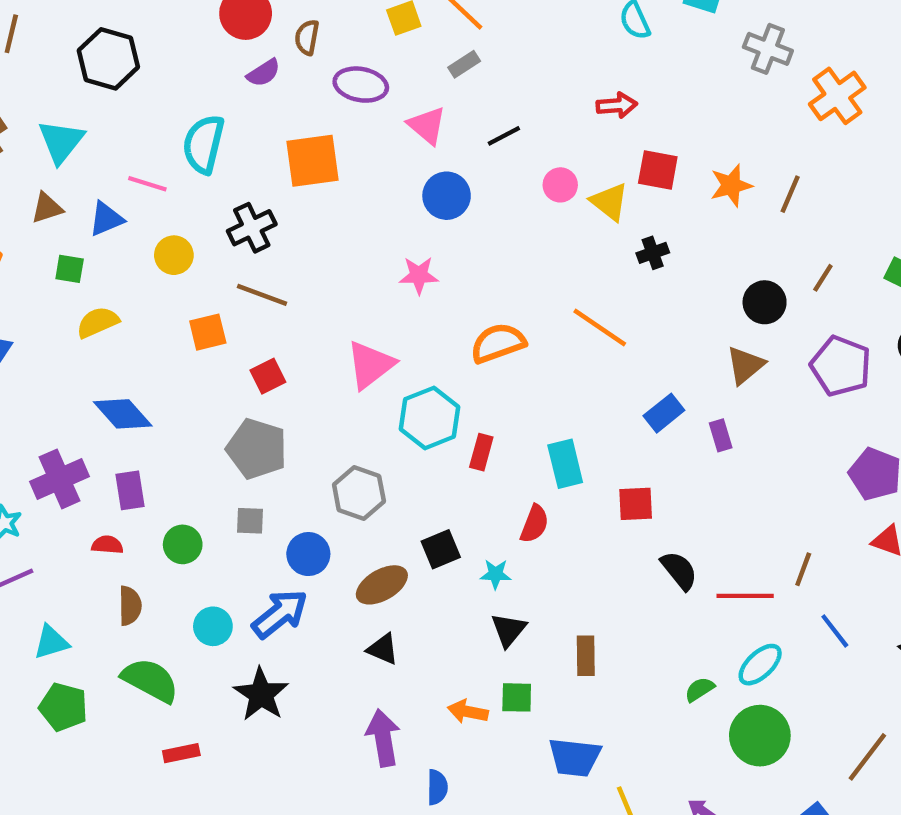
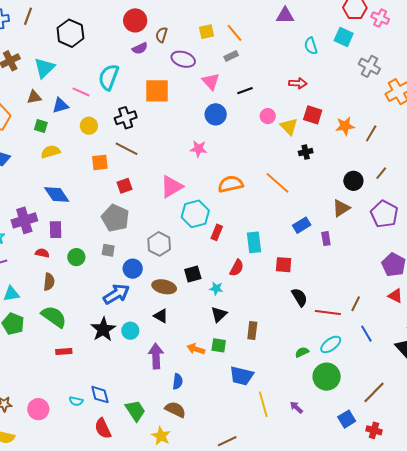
brown ellipse: (382, 585) -> (164, 287), turned 35
cyan circle: (213, 626) -> (130, 331), moved

